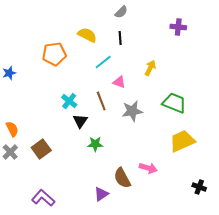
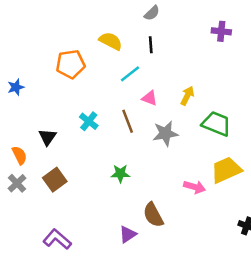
yellow arrow: (150, 68) -> (187, 96), moved
black triangle: (80, 121) -> (47, 137), moved
pink arrow: (148, 168) -> (195, 187), moved

